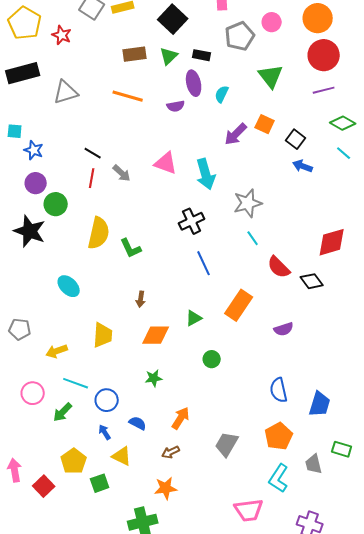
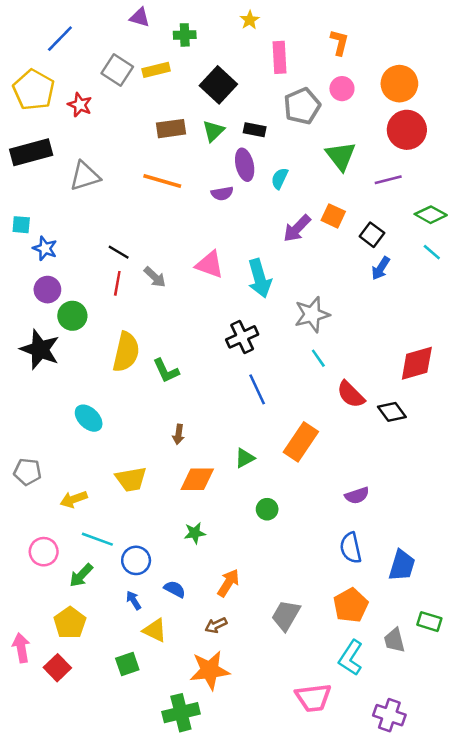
purple line: (324, 90) -> (388, 180), moved
blue arrow: (303, 166) -> (381, 268), turned -78
purple semicircle: (284, 329) -> (357, 495), moved
yellow trapezoid: (103, 335) -> (131, 479), turned 76
yellow pentagon: (74, 461) -> (70, 623), moved
orange star: (166, 488) -> (210, 670), size x1.4

